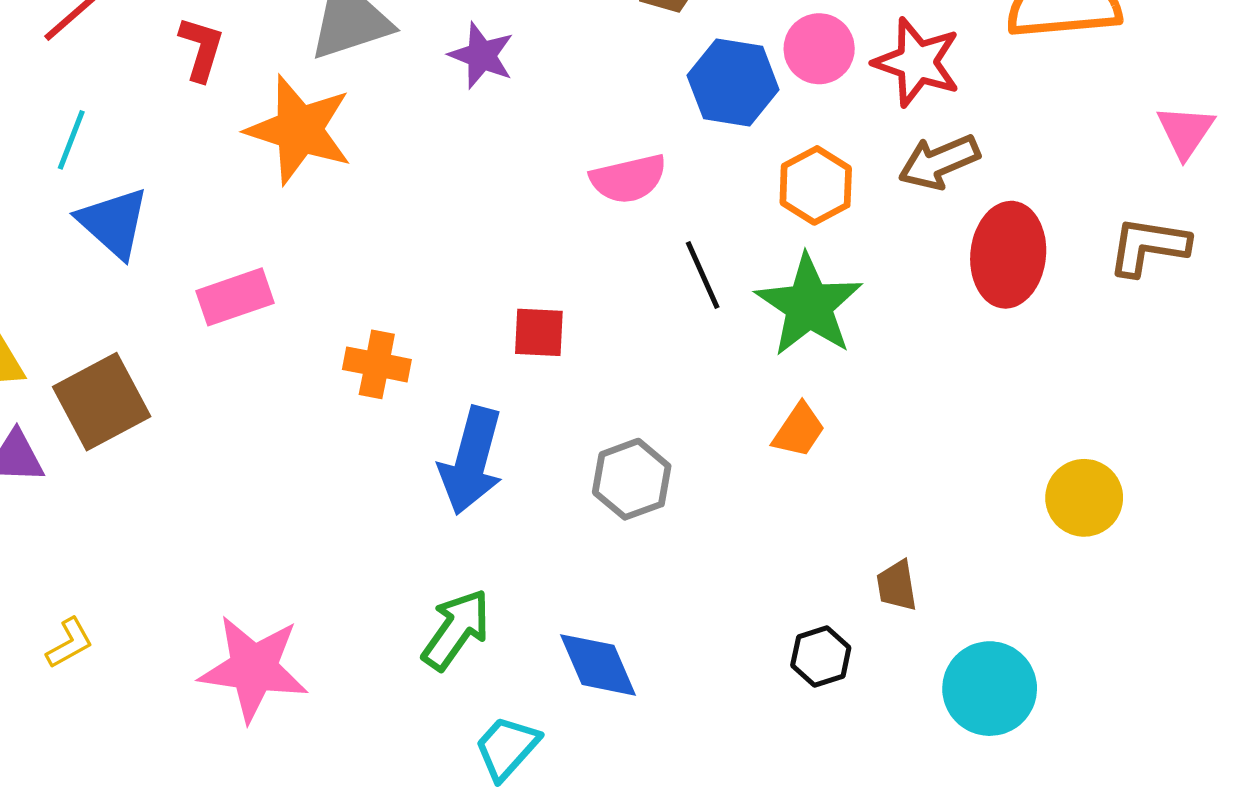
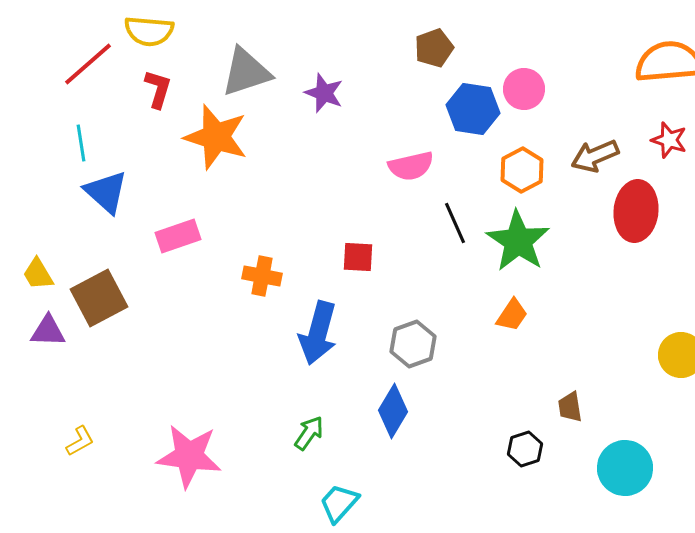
red star: (917, 62) -> (669, 140), moved, size x0.7
cyan line: (71, 140) -> (81, 143), turned -30
green arrow: (456, 629) -> (309, 433), size x0.7
blue diamond: (598, 665) -> (393, 411), moved, turned 54

